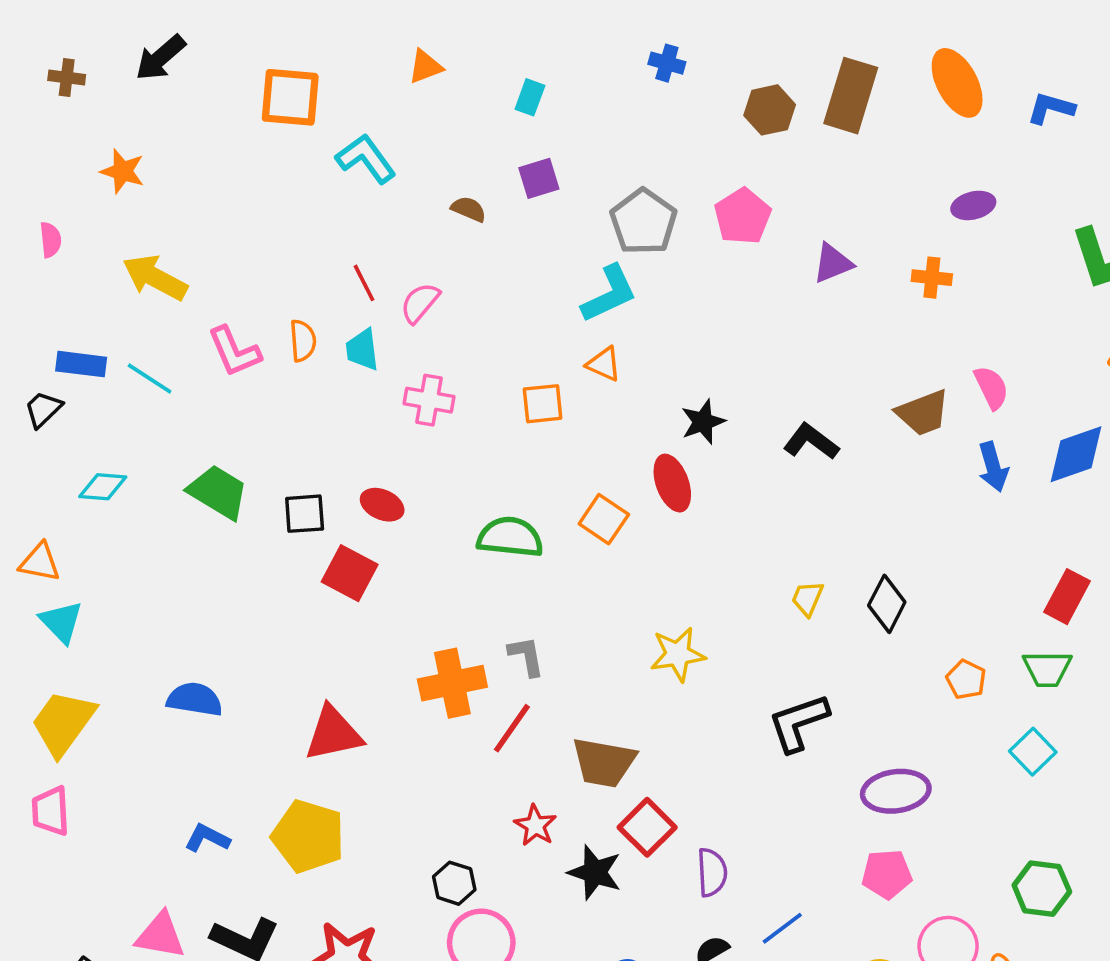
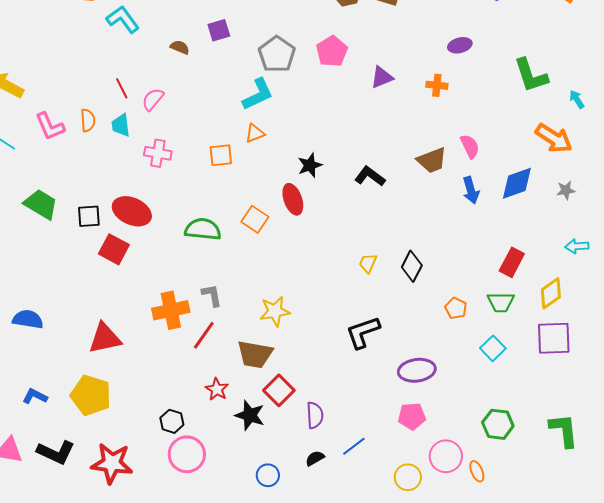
orange triangle: (604, 364) -> (255, 133), turned -45
red ellipse: (382, 505) -> (132, 211), size x1.6
yellow star: (678, 654) -> (275, 311), moved

